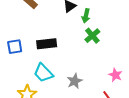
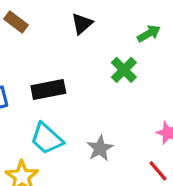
green arrow: (86, 16) -> (149, 34), moved, turned -128

